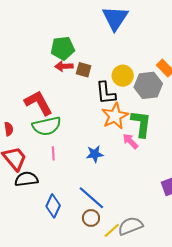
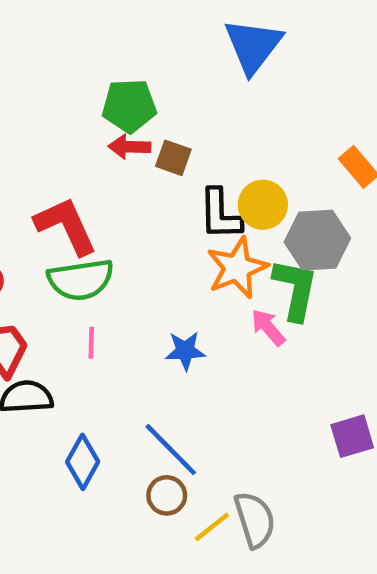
yellow circle: (123, 76) -> (263, 205), moved
gray hexagon: (148, 85) -> (317, 240), moved
gray semicircle: (130, 226) -> (255, 520), turned 90

